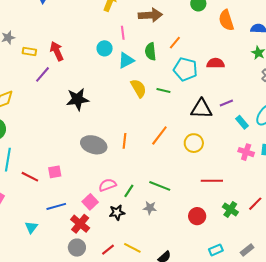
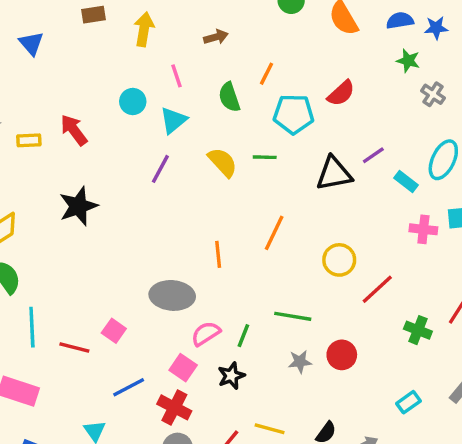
brown arrow: (150, 15) -> (216, 37), size x0.6
cyan circle: (105, 48) -> (133, 101), moved
cyan triangle: (126, 60) -> (173, 120), moved
red semicircle: (216, 63) -> (341, 93), turned 150
purple line: (43, 74) -> (160, 169), moved
black star: (78, 99) -> (78, 206), moved
yellow circle: (194, 143) -> (339, 260), moved
gray ellipse: (94, 145) -> (172, 295), moved
pink square: (55, 172) -> (114, 331), turned -32
red line: (212, 181) -> (377, 289), turned -30
gray star: (150, 208) -> (300, 362), moved
red circle: (197, 216) -> (342, 355), moved

